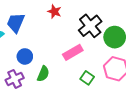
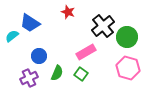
blue trapezoid: (16, 23) -> (30, 23), turned -80
green square: (87, 78) -> (81, 74), moved

